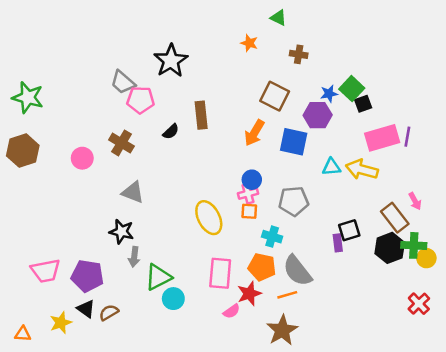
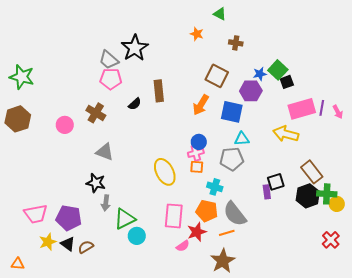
gray trapezoid: (123, 82) -> (109, 60), moved
cyan triangle: (332, 167) -> (242, 139), moved
pink arrow: (415, 201) -> (338, 112), moved
yellow star: (61, 323) -> (48, 242), moved

